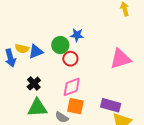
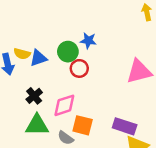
pink diamond: (72, 87) -> (64, 105), moved

